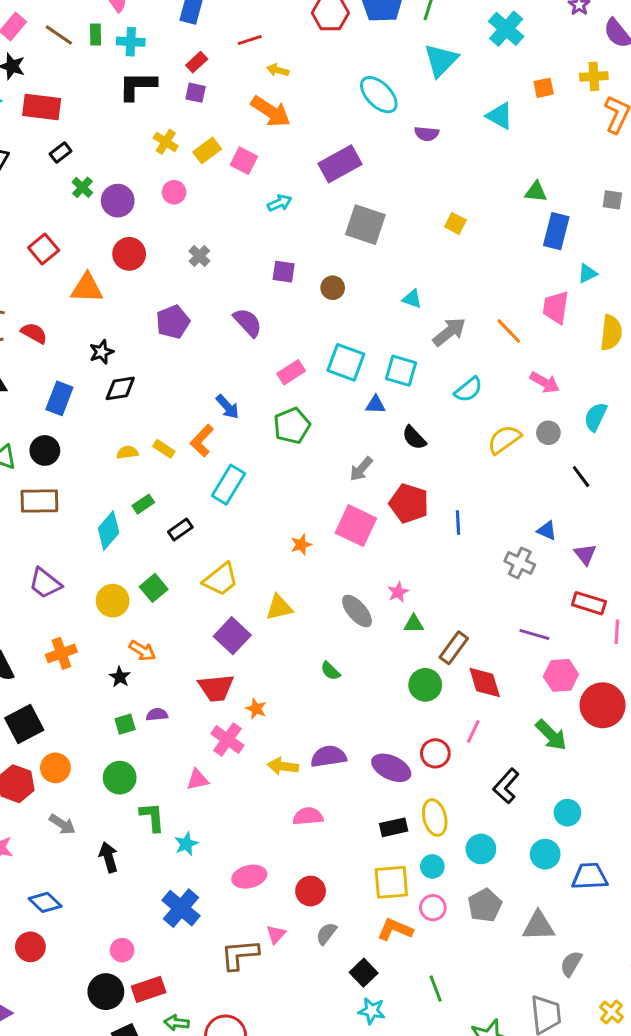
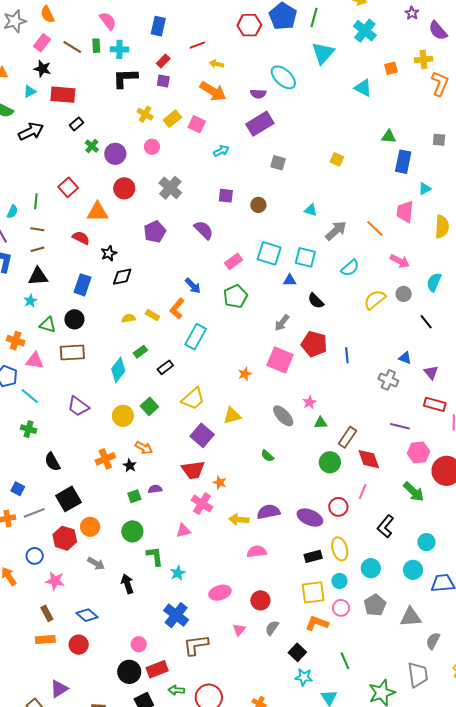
purple semicircle: (427, 134) -> (258, 94), moved
gray square: (365, 225) -> (278, 163), size x0.6
gray cross: (199, 256) -> (170, 188), size x1.6
red semicircle: (34, 333) -> (81, 238), moved
orange cross: (61, 653) -> (105, 459), moved
brown L-shape: (240, 955) -> (196, 645), moved

